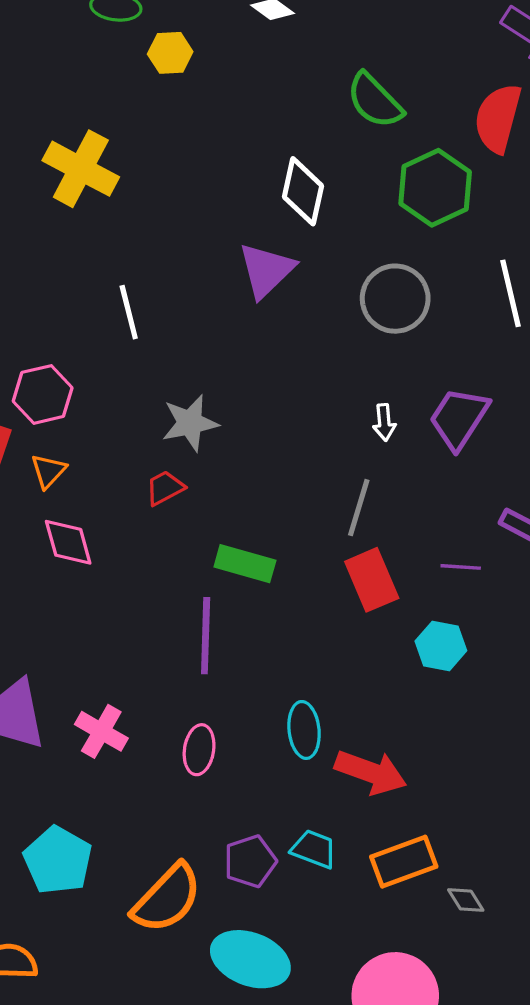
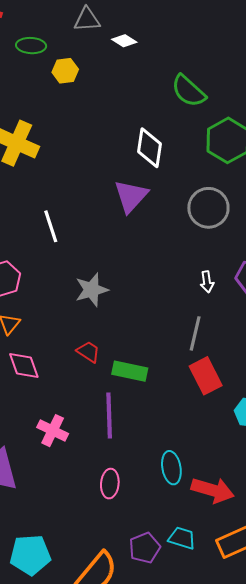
red trapezoid: (165, 488) -> (88, 352), moved, turned 65
pink cross: (101, 731) -> (53, 431), moved
cyan pentagon: (58, 860) -> (30, 555), turned -30

